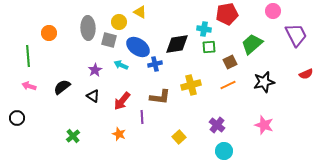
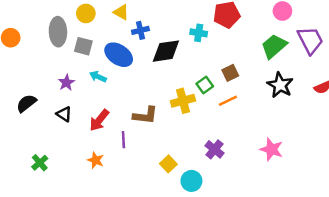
yellow circle: (119, 22) -> (86, 13), moved
green trapezoid: (252, 44) -> (274, 46), moved
green square: (209, 47) -> (205, 85), moved, turned -32
blue cross: (155, 64) -> (140, 30), moved
black star: (264, 82) -> (280, 85), moved, turned -30
cyan circle: (224, 151) -> (191, 181), moved

